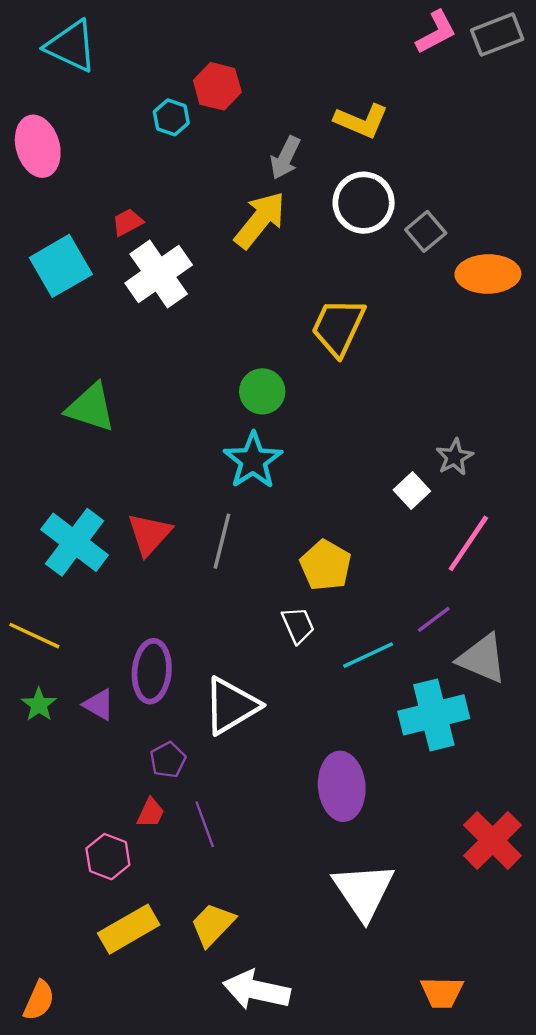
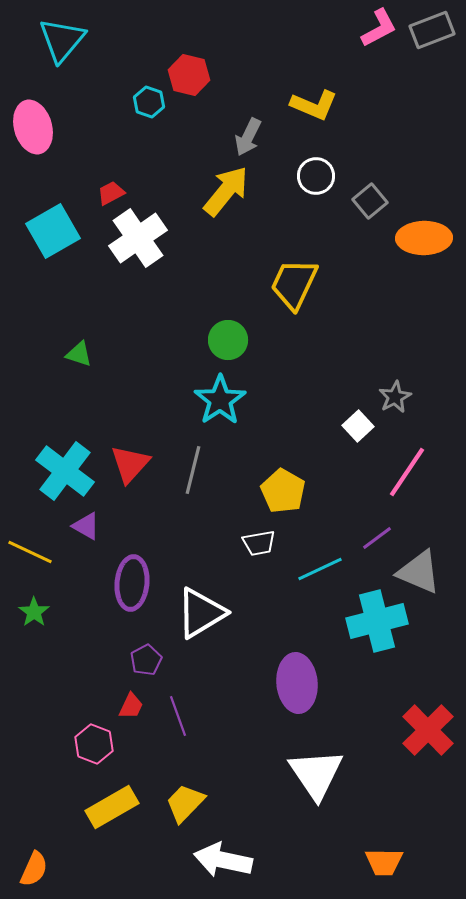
cyan triangle: (71, 46) -> (62, 40), turned 45
white circle: (364, 203) -> (316, 176), size x0.7
green triangle: (91, 408) -> (79, 354), size x0.6
white trapezoid: (298, 625) -> (259, 543), turned 104
purple triangle: (99, 705) -> (86, 526), moved

